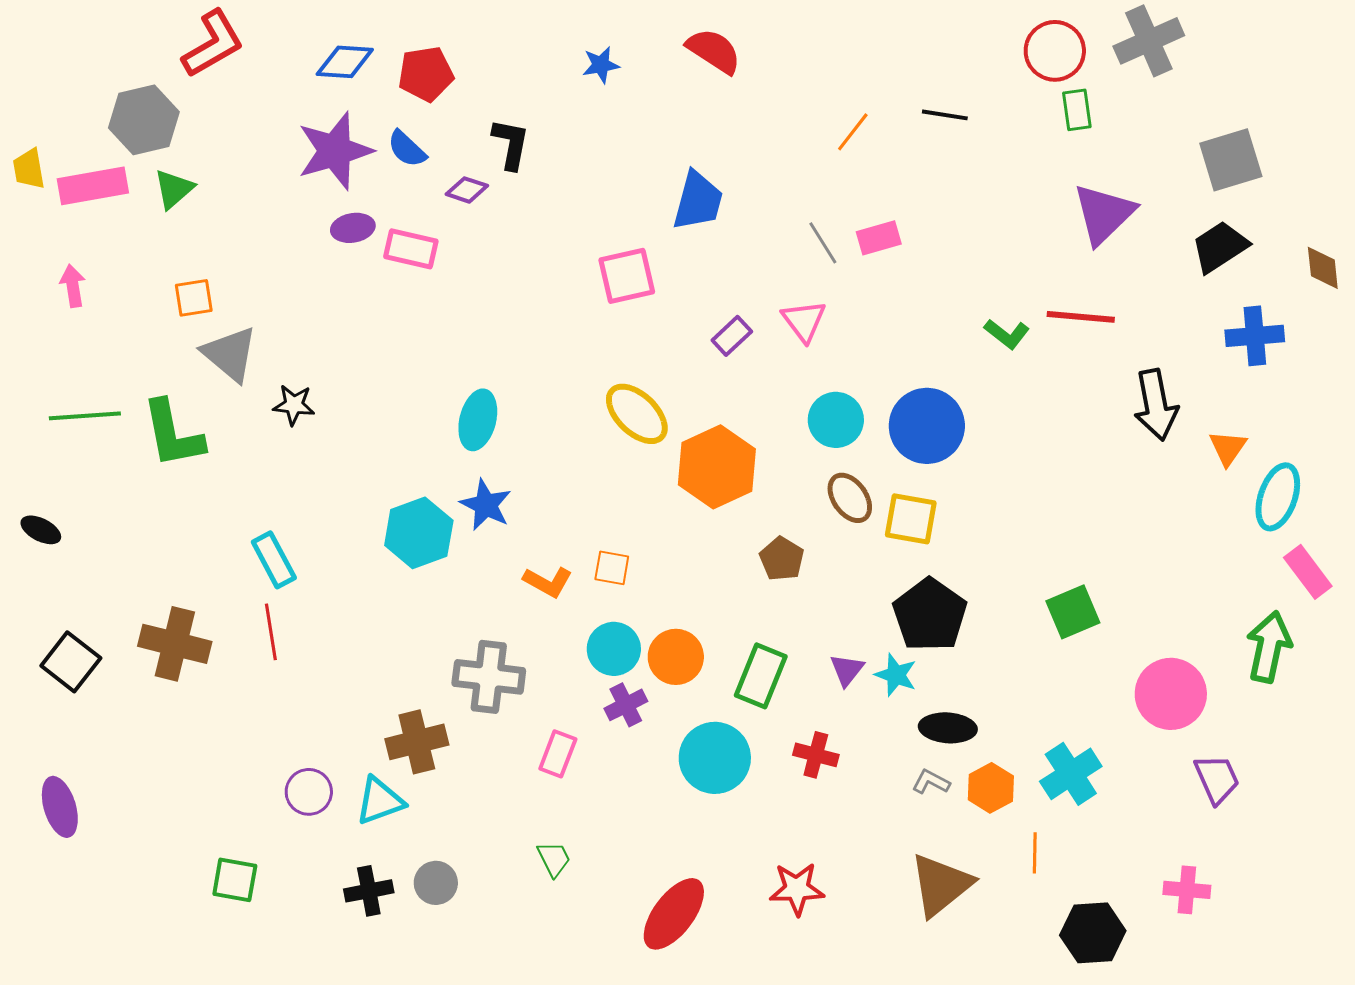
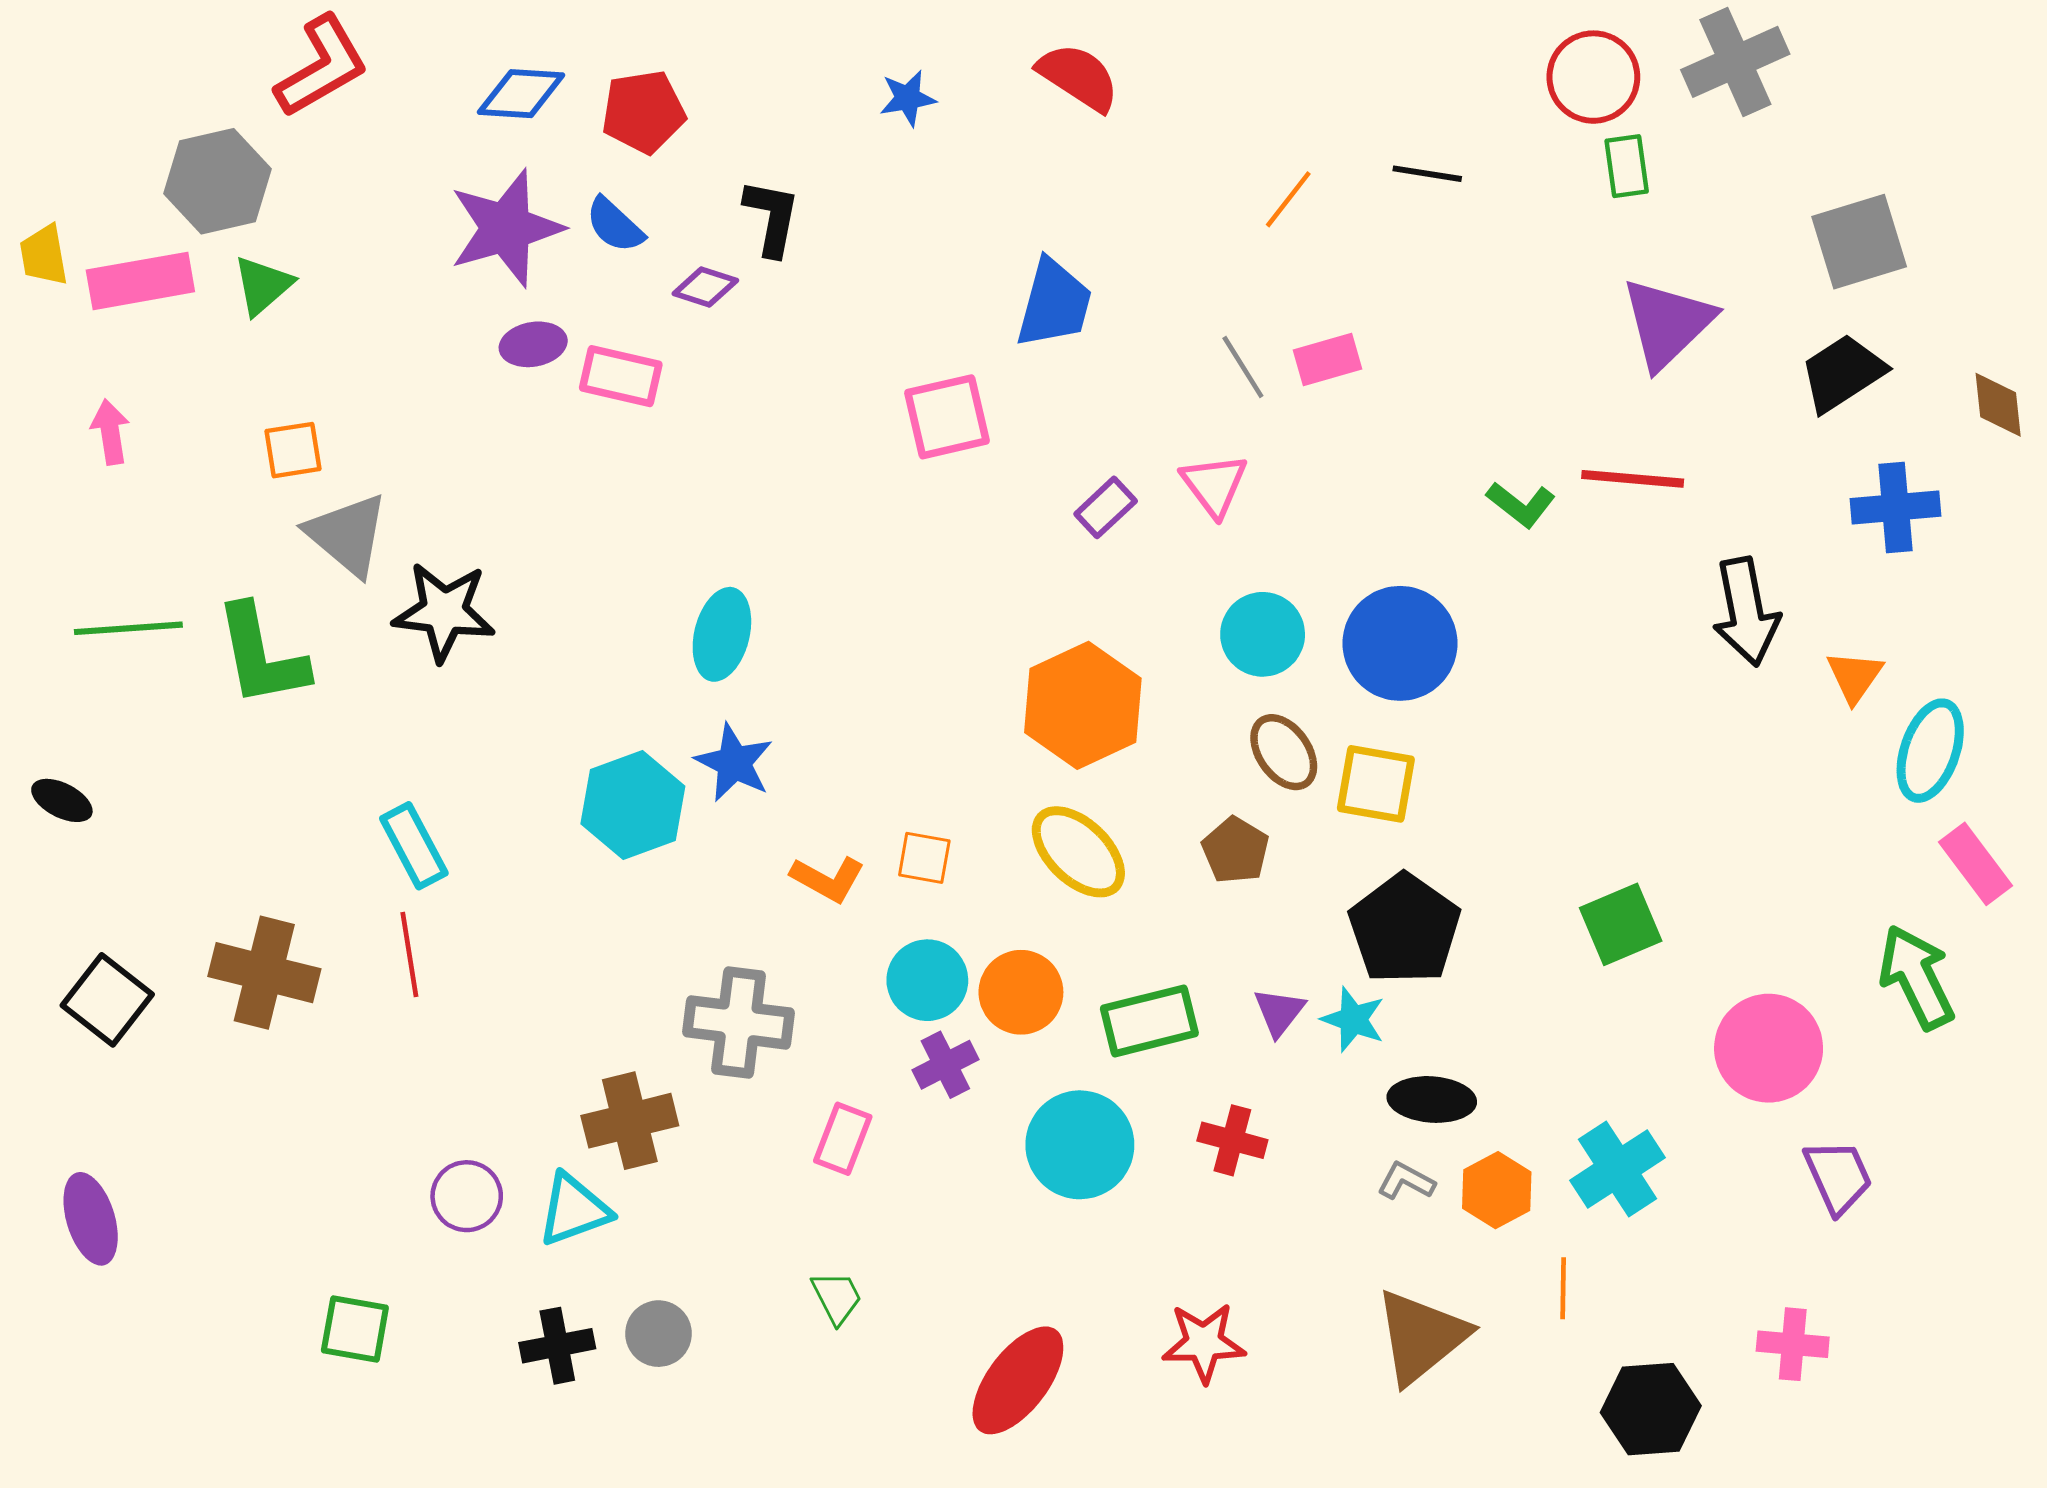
black star: (294, 405) -> (444, 612), size x1.6
yellow ellipse: (637, 414) -> (1078, 852), moved
brown pentagon: (782, 559) -> (1235, 850), moved
green arrow: (1269, 647) -> (1917, 977), turned -38
green rectangle: (761, 676) -> (1149, 1021), turned 54

